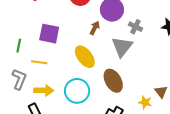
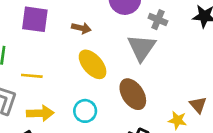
brown arrow: (95, 28) -> (81, 28), moved, turned 80
purple square: (49, 34) -> (35, 19), moved
cyan circle: (77, 91) -> (85, 111), size x0.7

